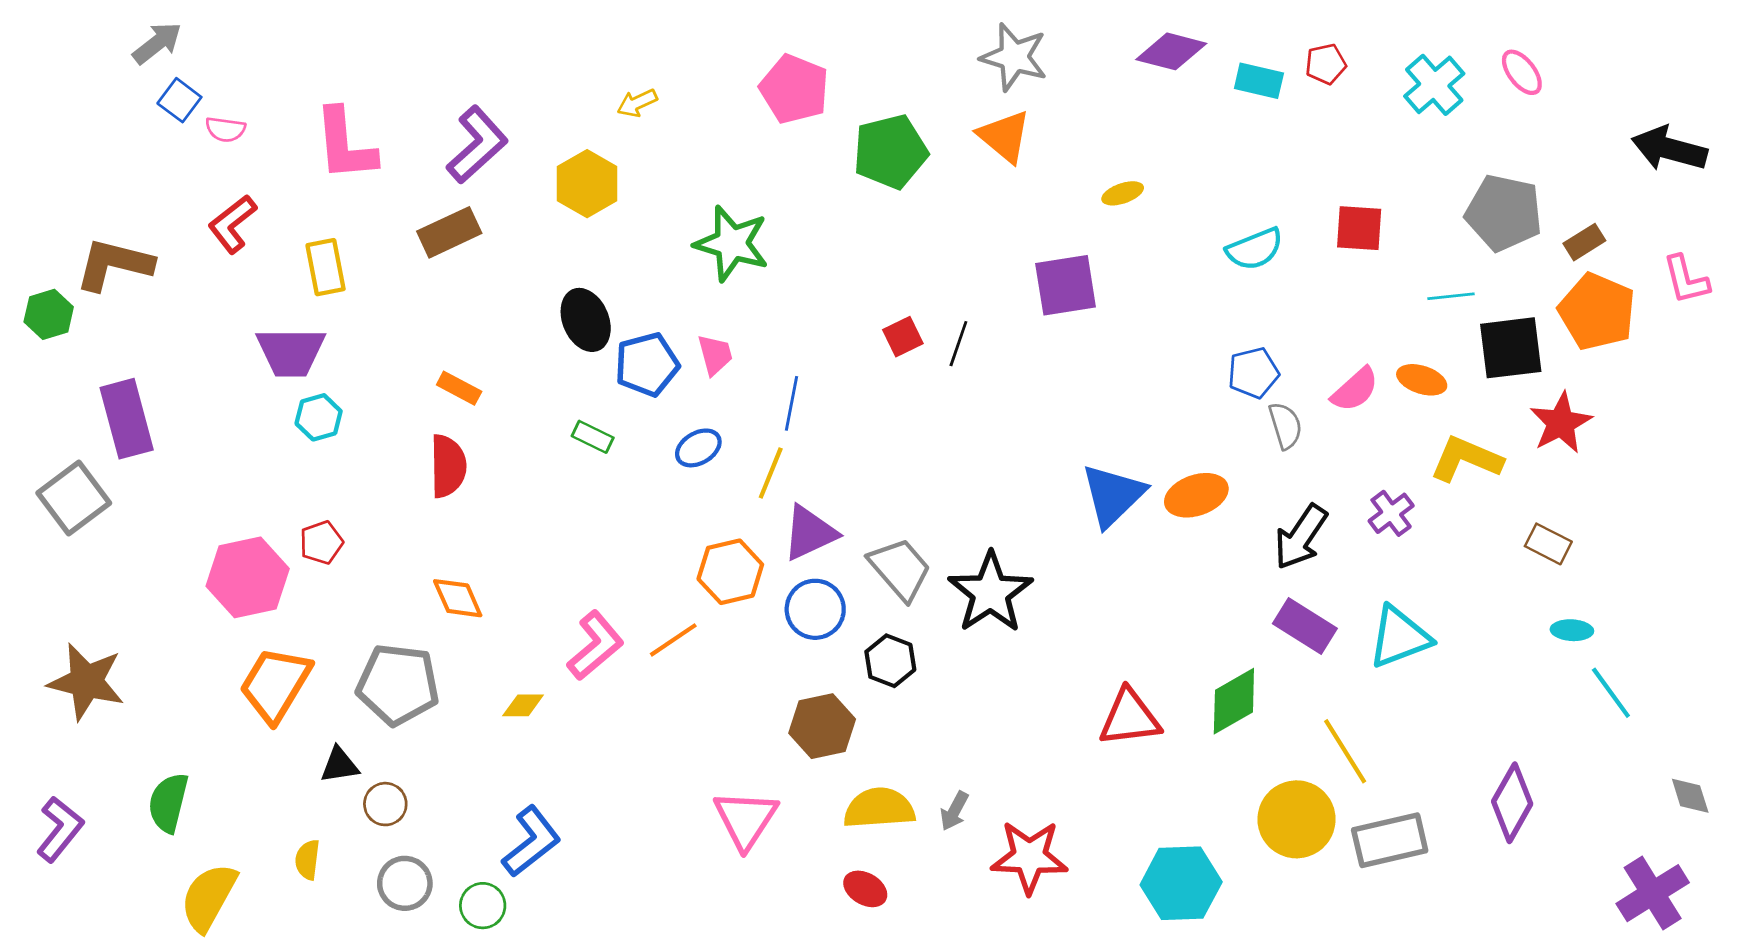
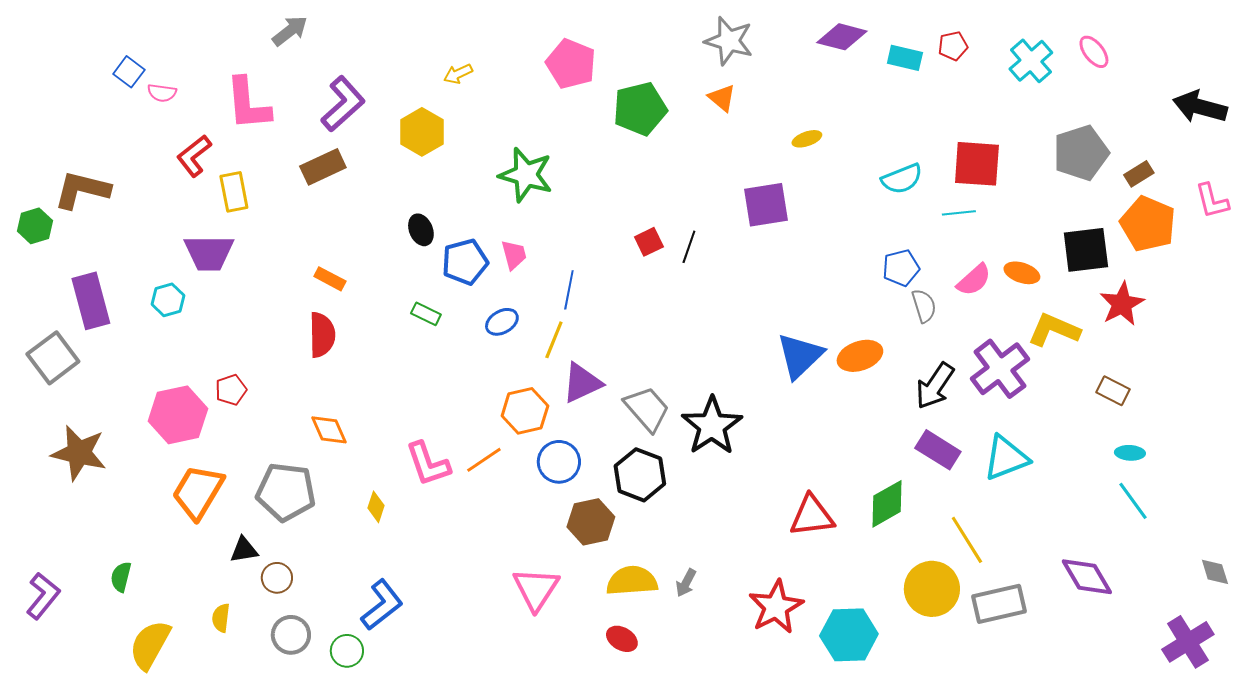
gray arrow: (157, 43) -> (290, 31), moved
orange triangle: (1004, 136) -> (722, 98), size x0.7
gray pentagon: (1504, 213) -> (1081, 153), turned -30
red L-shape: (232, 224) -> (194, 156), moved
red square: (1359, 228) -> (977, 164), size x1.4
cyan line: (1451, 296) -> (959, 213), moved
black ellipse: (586, 320) -> (421, 230), size x0.7
cyan hexagon: (319, 417) -> (168, 300), moved
purple cross: (1391, 513) -> (1000, 369), size x1.8
blue circle: (815, 609) -> (559, 462), moved
pink L-shape: (595, 645) -> (428, 464), turned 111
black hexagon: (890, 661) -> (640, 475), size x1.4
brown star: (86, 682) -> (79, 453), moved
cyan line: (1611, 693) -> (1133, 501), moved
yellow diamond: (523, 705) -> (376, 507), turned -72
green semicircle: (168, 803) -> (121, 577), size x0.7
purple diamond: (1512, 803) -> (1087, 577), turned -60
red star: (1029, 857) -> (776, 607), moved, turned -30

